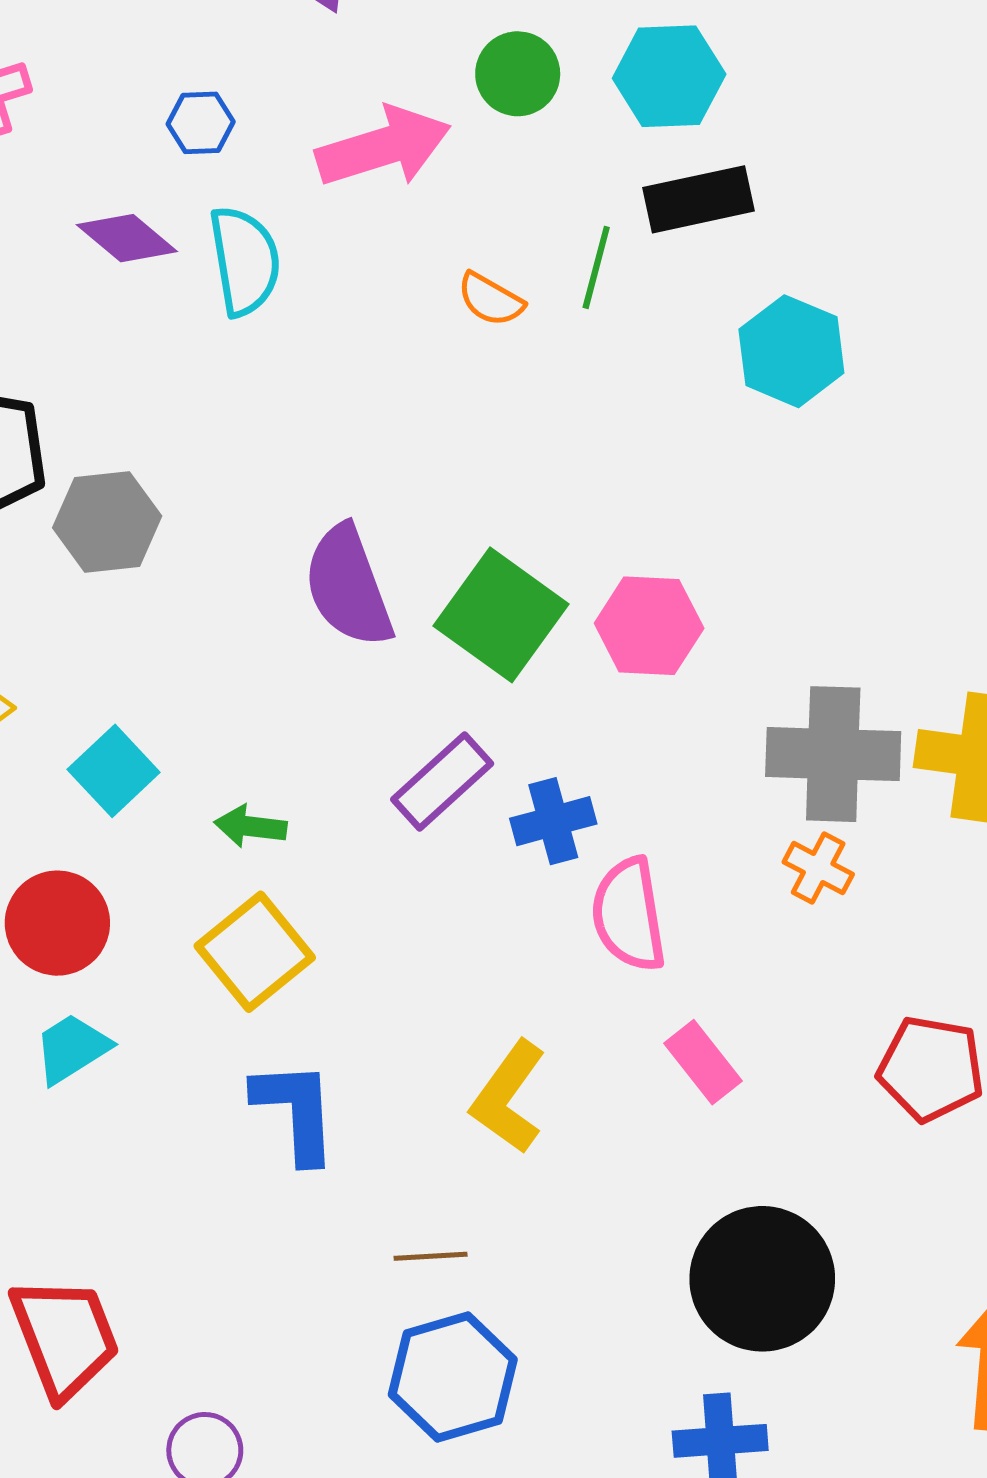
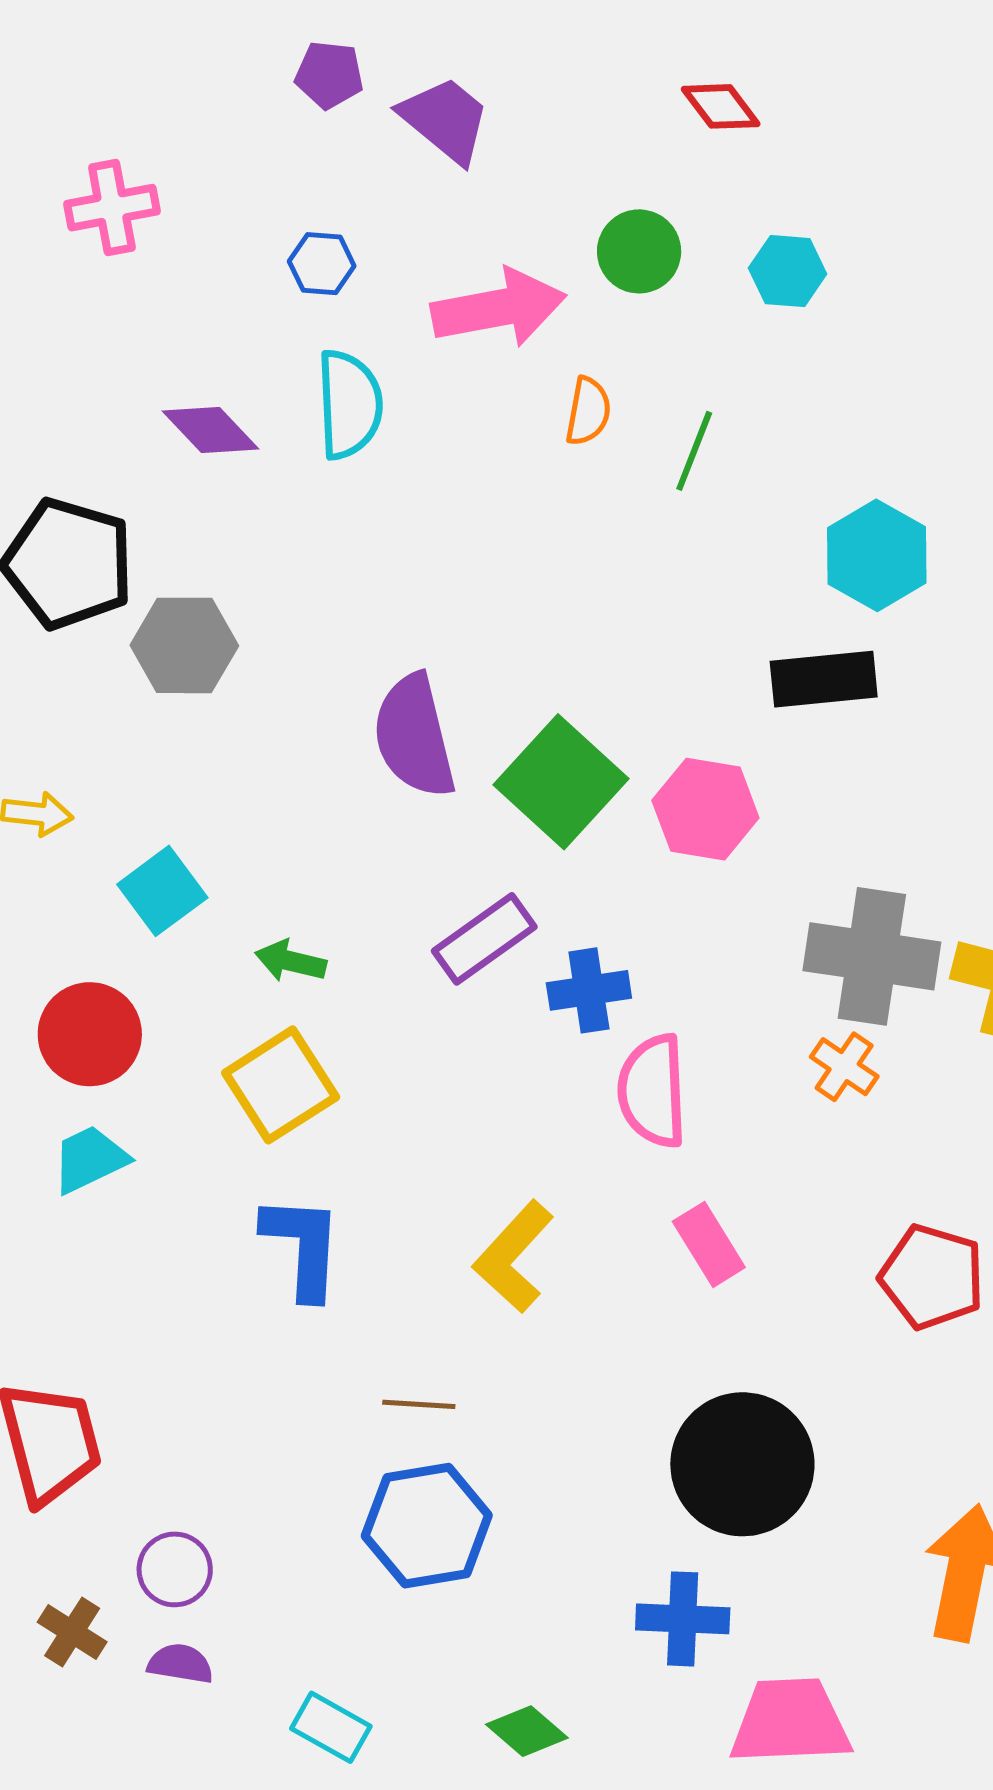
cyan hexagon: (669, 76) -> (788, 271), size x0.7
black rectangle: (698, 199) -> (824, 679), moved
purple diamond: (127, 238) -> (211, 430), moved
orange semicircle: (491, 299) -> (588, 411), moved, turned -116

